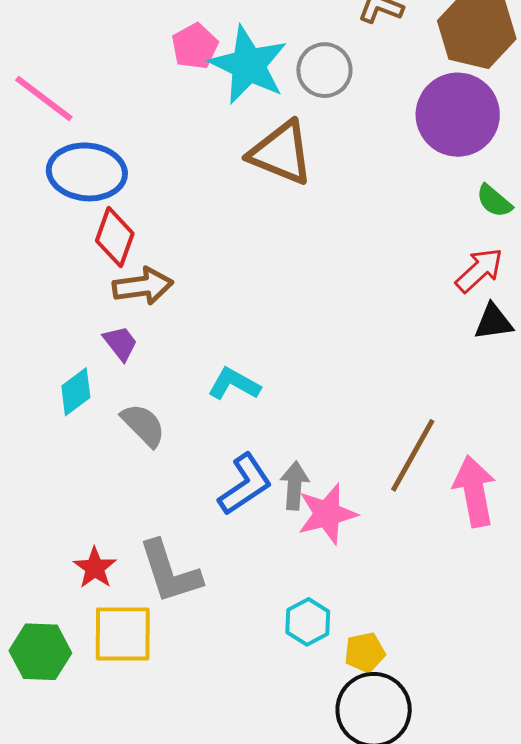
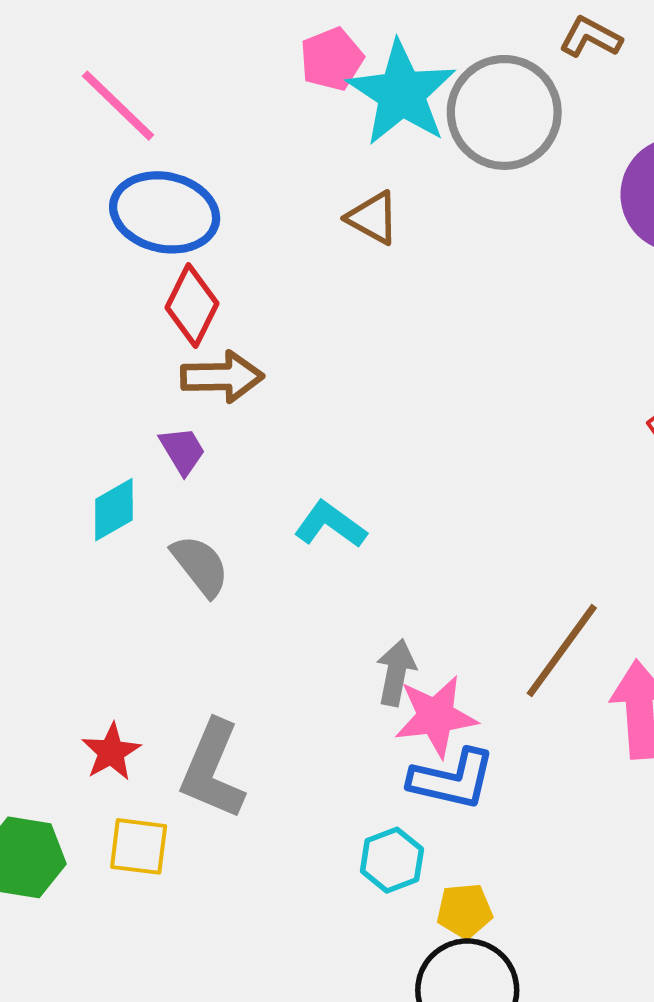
gray circle: (324, 70) -> (504, 112), size x1.5
brown triangle: (281, 153) -> (373, 218), moved, size x0.6
blue L-shape: (245, 484) -> (452, 779), moved, turned 40
gray L-shape: (170, 572) -> (213, 770), turned 34
yellow square: (123, 634) -> (139, 846), size x0.7

